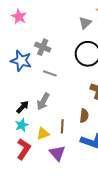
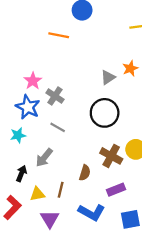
pink star: (19, 17) -> (33, 81), moved
black arrow: (23, 107) -> (21, 173), moved, turned -32
brown semicircle: (84, 116) -> (85, 173), moved
cyan star: (22, 125) -> (18, 135), moved

